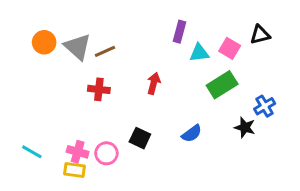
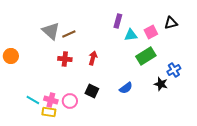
orange circle: (44, 42) -> (11, 56), moved
pink square: (230, 48) -> (151, 32), turned 32
red arrow: (154, 83) -> (93, 58), moved
cyan line: (32, 152) -> (33, 100), moved

